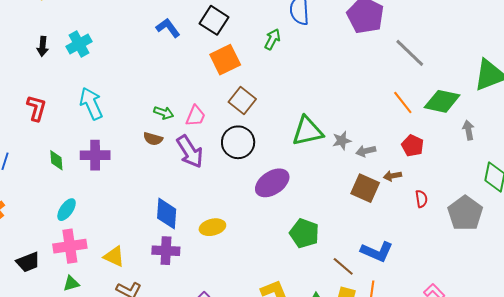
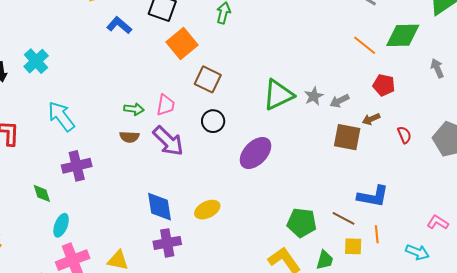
gray arrow: (468, 130) -> (437, 68), moved
black circle: (238, 142) -> (213, 121), size x0.7
green diamond: (56, 160) -> (42, 193), moved
green pentagon: (304, 233) -> (302, 223), moved

